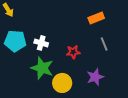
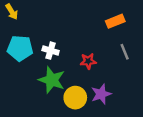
purple star: (95, 77) -> (101, 94), moved

